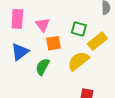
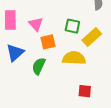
yellow semicircle: (78, 61) -> (74, 58), turned 45

